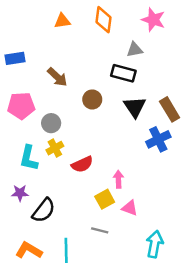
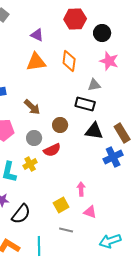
orange triangle: (62, 21) -> (36, 62), size x1.5
black triangle: (135, 107) -> (94, 131), turned -48
gray circle: (51, 123) -> (34, 138), moved
red semicircle: (82, 164) -> (52, 150), moved
yellow square: (105, 199) -> (61, 205), moved
cyan arrow: (155, 244) -> (110, 241), turned -120

